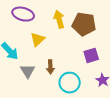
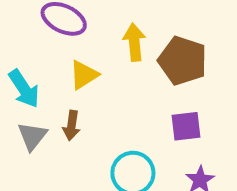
brown arrow: (50, 67) -> (72, 126), moved
gray triangle: (28, 71) -> (32, 136), moved

